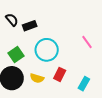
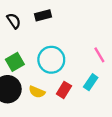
black rectangle: (30, 26) -> (43, 15), moved
cyan rectangle: (84, 84) -> (91, 82), moved

